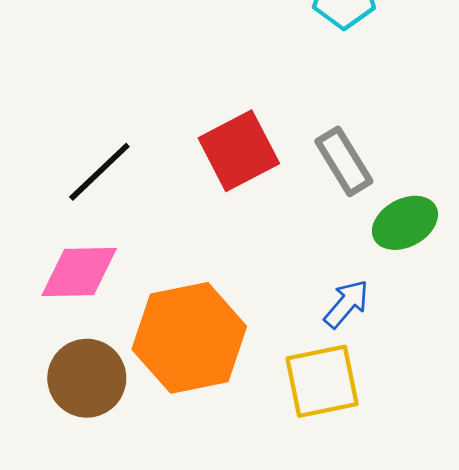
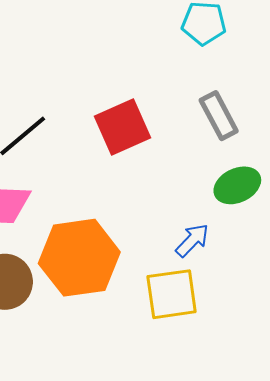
gray rectangle: (344, 161) -> (219, 116), moved

